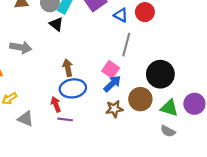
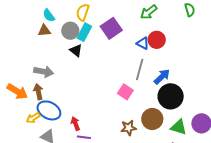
blue triangle: (121, 15) -> (143, 43), moved
brown arrow: (68, 68) -> (38, 92), moved
blue arrow: (112, 84) -> (162, 77), moved
blue ellipse: (73, 88) -> (49, 110), moved, turned 35

